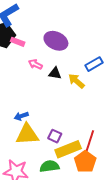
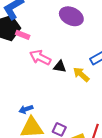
purple ellipse: (56, 41) -> (71, 16), moved
pink arrow: (35, 64) -> (40, 57), size x1.5

